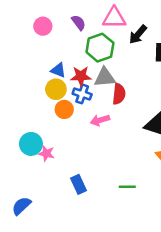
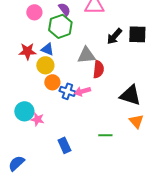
black arrow: (138, 35) -> (114, 36), moved
green hexagon: (100, 48) -> (60, 26), moved
red star: (81, 76) -> (27, 51), moved
blue cross: (82, 94) -> (67, 91), moved
green line: (127, 187) -> (105, 135), moved

